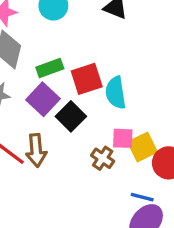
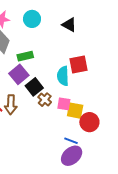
red square: (87, 79) -> (79, 64), moved
yellow square: (143, 147) -> (75, 111), turned 30
brown cross: (103, 158) -> (45, 100), moved

